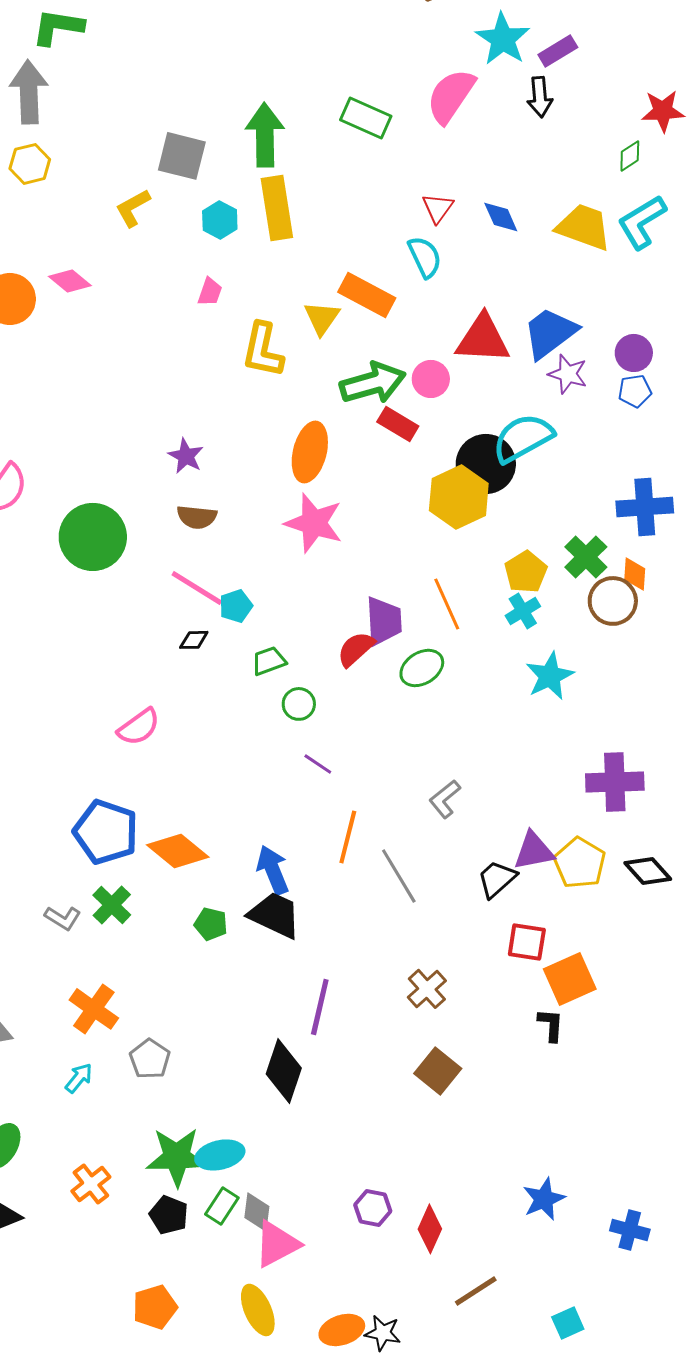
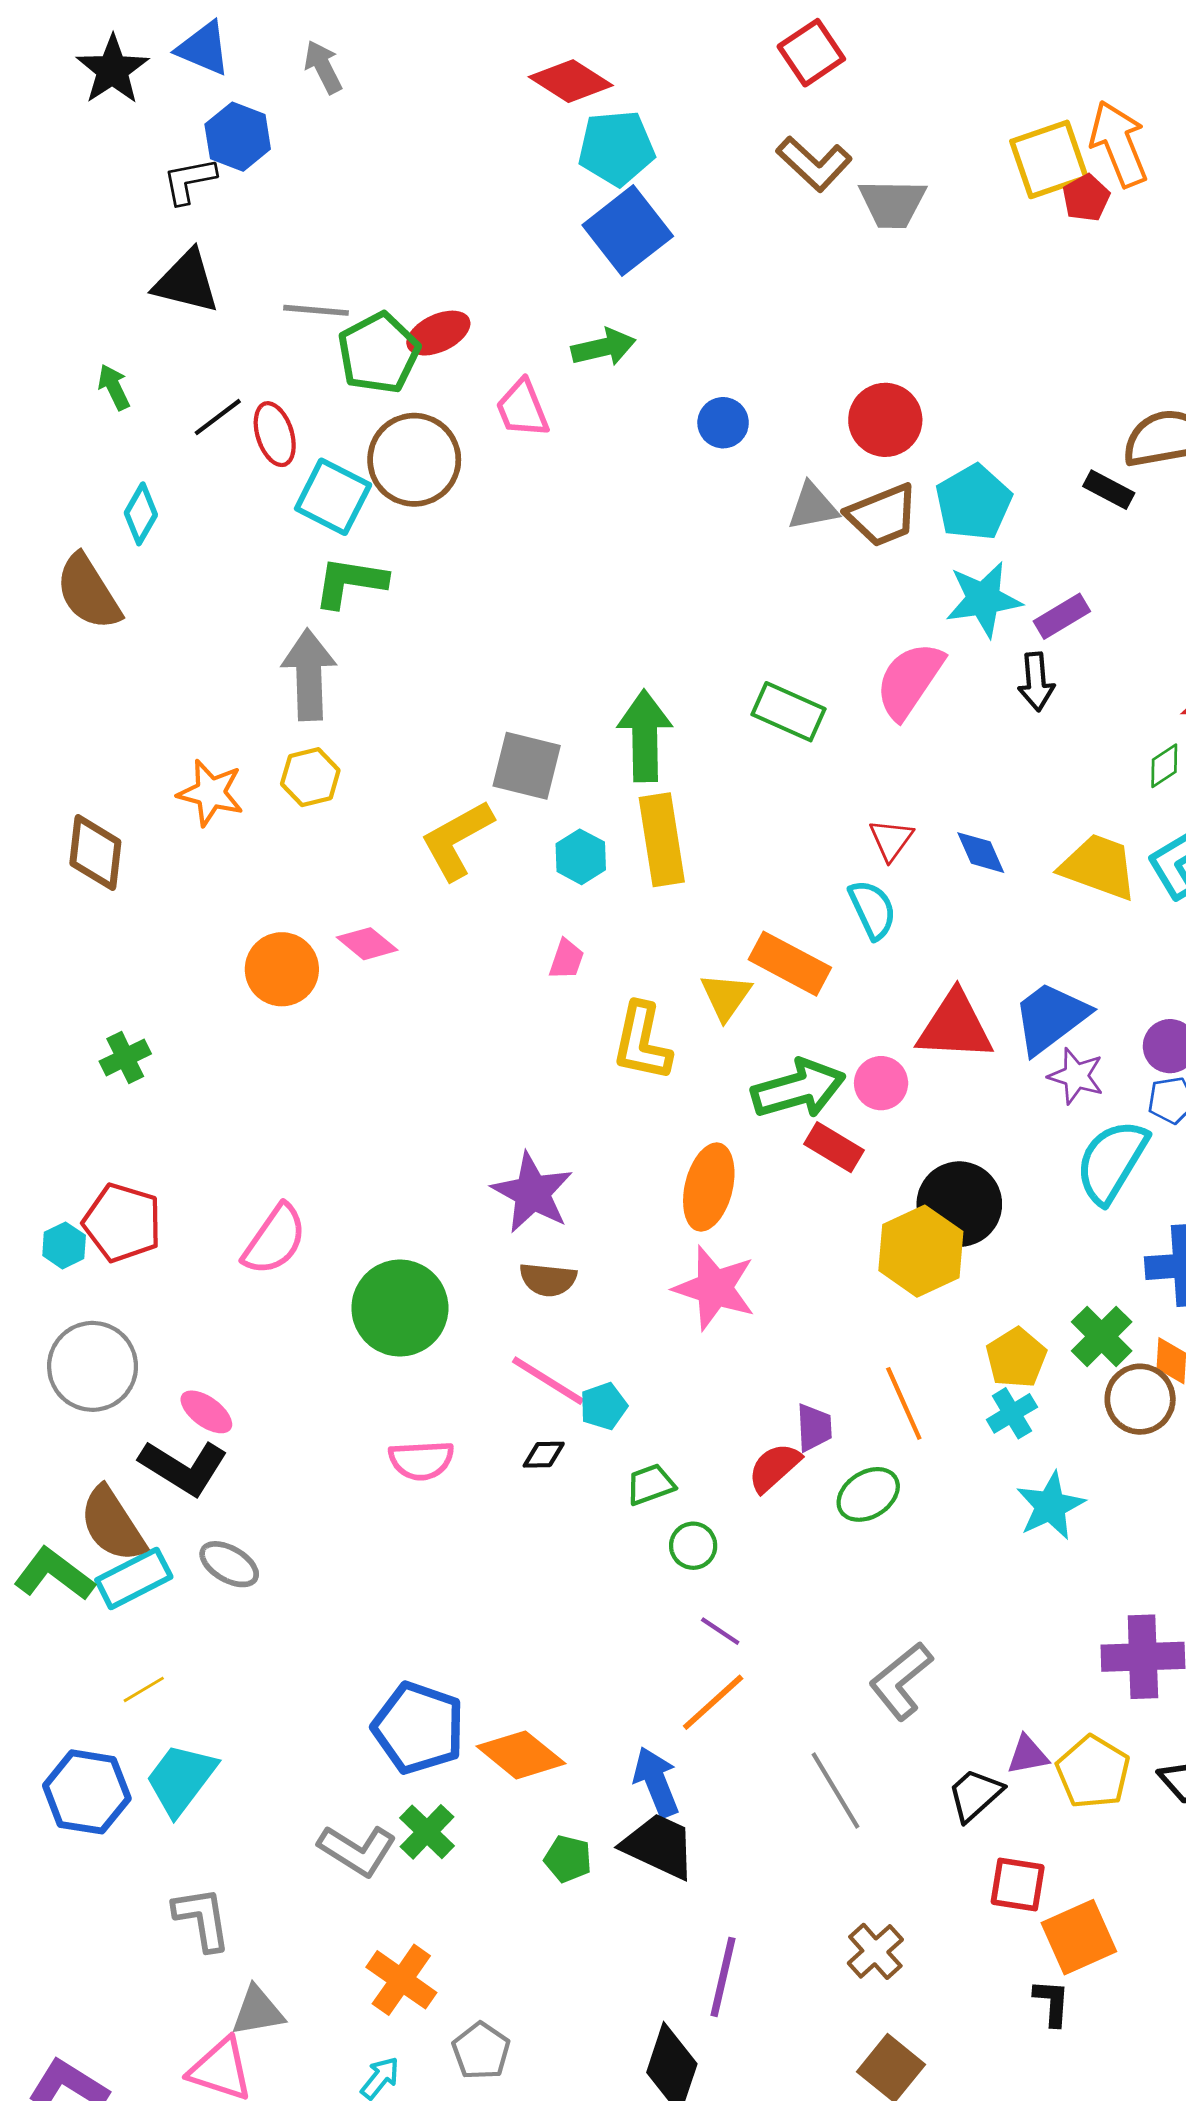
cyan star: (503, 39) -> (983, 599), turned 30
yellow L-shape: (133, 208) -> (457, 840), size x1.5
cyan semicircle: (523, 438) -> (1112, 1161), moved, turned -30
purple star: (186, 456) -> (532, 1193), size x1.6
purple trapezoid: (384, 621) -> (814, 1428), size x0.7
pink semicircle: (139, 727) -> (421, 1460), moved, turned 33
gray L-shape: (445, 799) -> (901, 1681), size x1.4
orange line: (348, 837) -> (713, 1702), moved, turned 34
purple triangle: (534, 851) -> (1028, 1755), size x0.7
gray L-shape: (63, 918) -> (357, 1850), size x1.5

